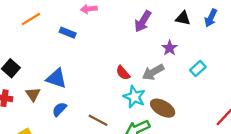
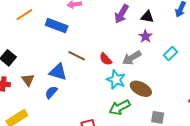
black triangle: (183, 18) -> (147, 17), moved
blue rectangle: (68, 33) -> (57, 26), size x1.5
blue triangle: (56, 78) -> (58, 72), moved
brown line: (98, 120) -> (77, 56), moved

